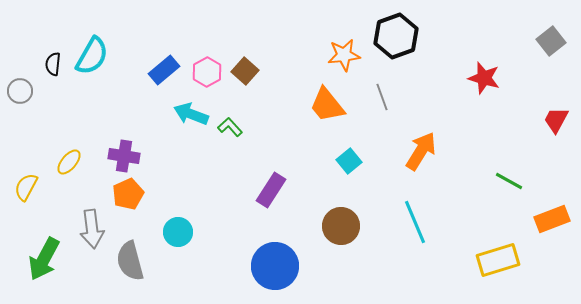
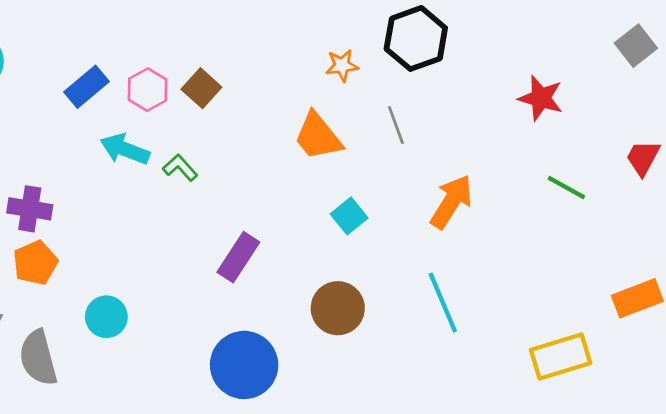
orange star: (344, 55) -> (342, 65), size x0.7
green line: (509, 181) -> (566, 188), moved

